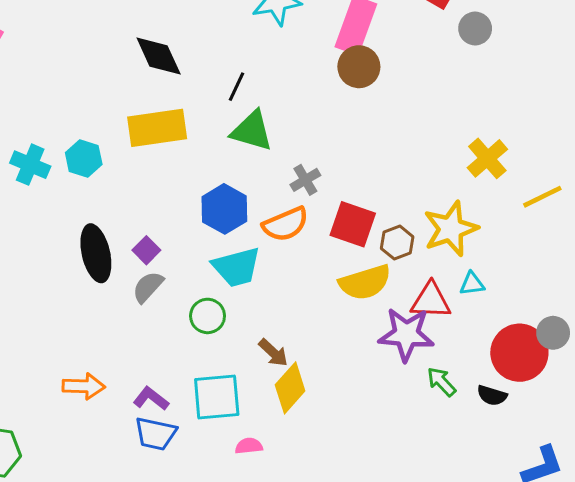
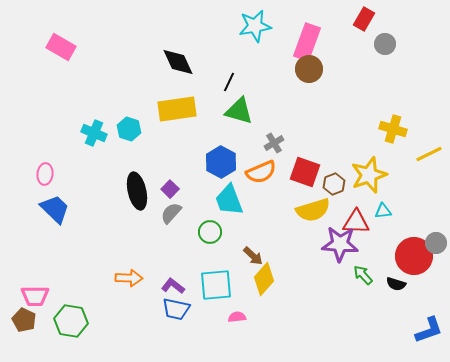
yellow cross: (487, 158) -> (393, 129), turned -32
cyan trapezoid: (237, 267) -> (229, 200), turned 84

